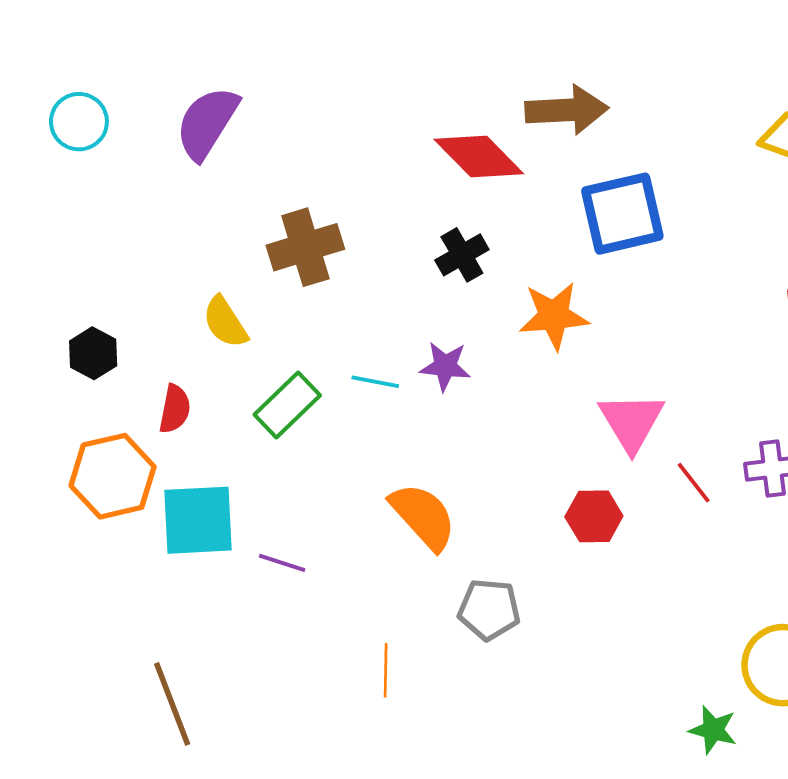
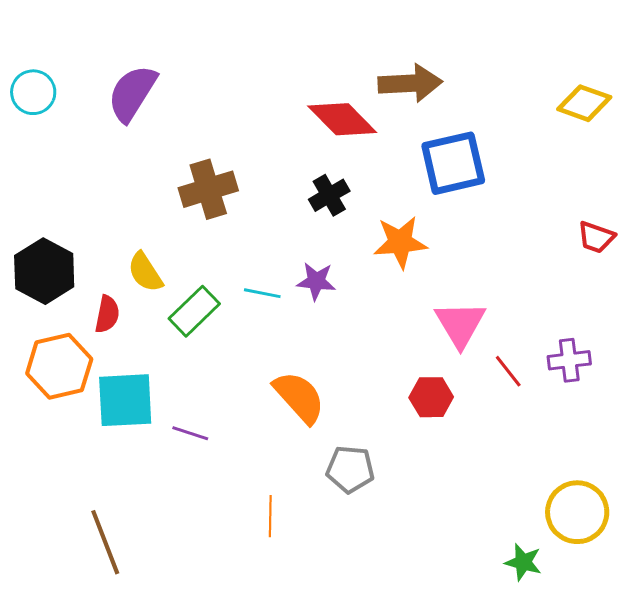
yellow semicircle: (225, 322) -> (145, 272), moved
black hexagon: (93, 353) -> (44, 271), size x1.6

